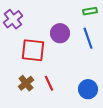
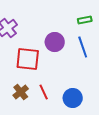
blue circle: (88, 89) -> (73, 98), moved

